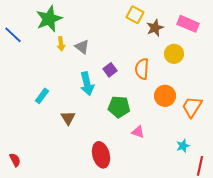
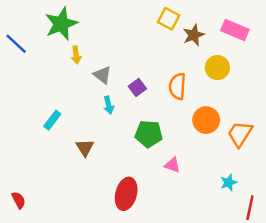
gray triangle: (82, 47) -> (102, 75), moved
cyan arrow: (87, 84) -> (109, 105), size x0.6
red ellipse: (101, 155) -> (126, 194), turned 30

